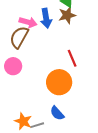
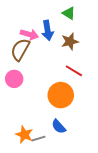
brown star: (67, 15) -> (70, 41), moved
red line: (72, 58) -> (74, 71), turned -36

